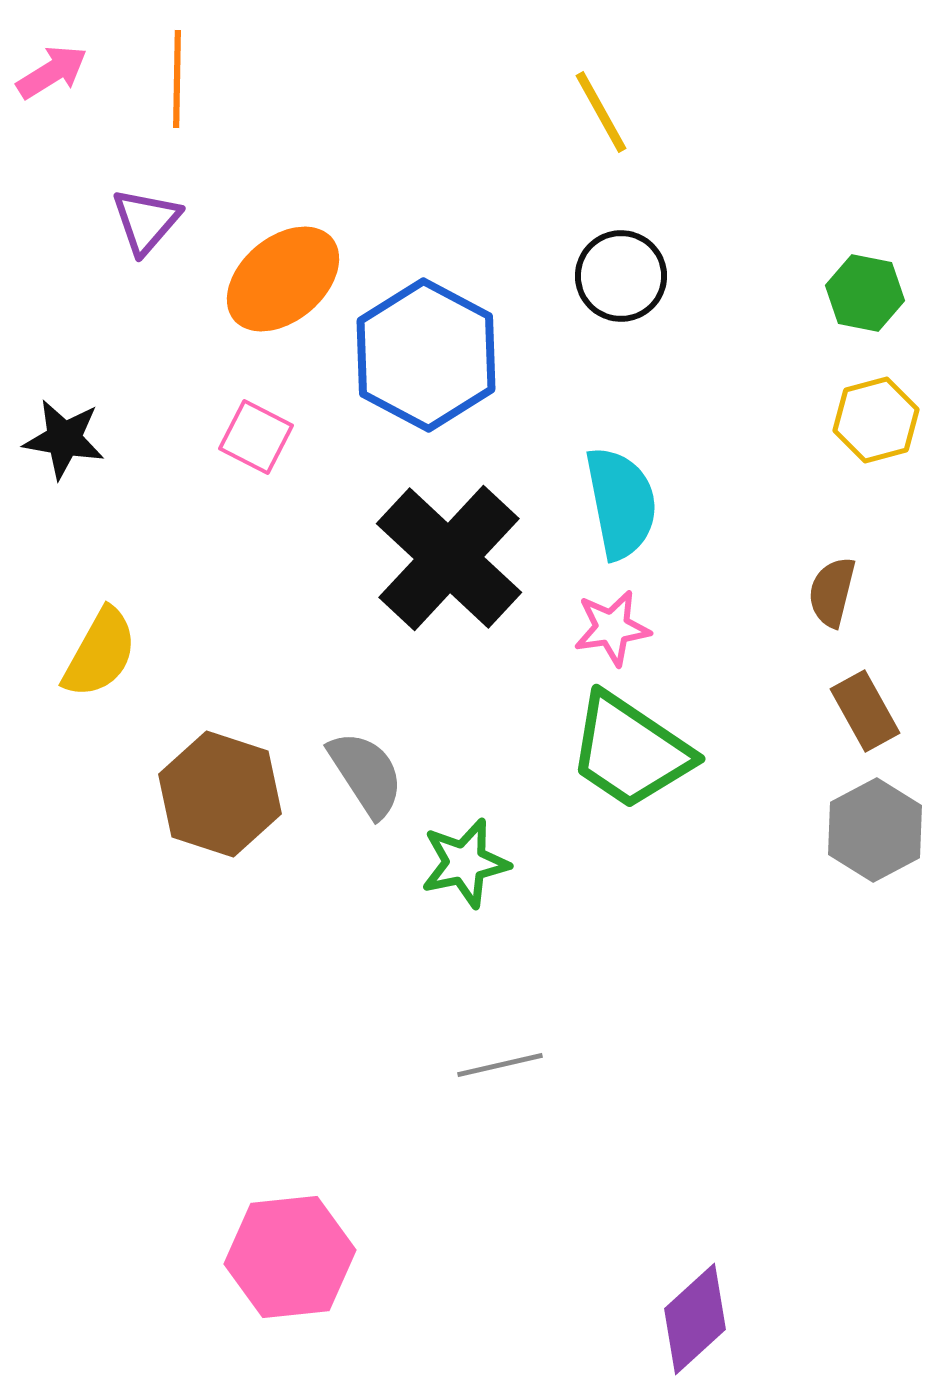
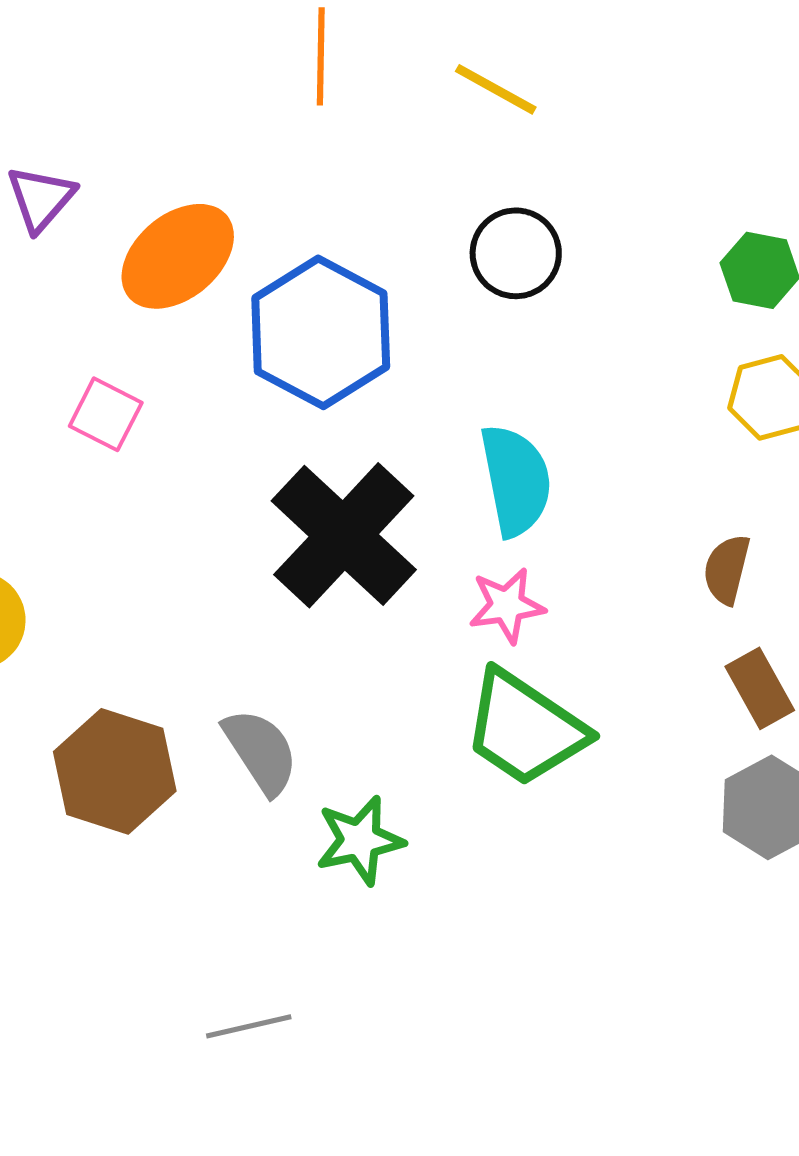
orange line: (177, 79) -> (321, 56), moved
yellow line: (601, 112) -> (496, 89), turned -32
pink square: (256, 437) -> (106, 414), moved
gray line: (500, 1065) -> (249, 1026), moved

